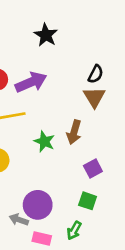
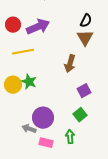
green star: (44, 142) -> (29, 82), moved
green square: (88, 201) -> (80, 115), turned 32
green arrow: (74, 230) -> (70, 137), turned 144

